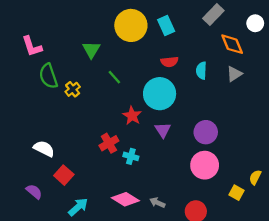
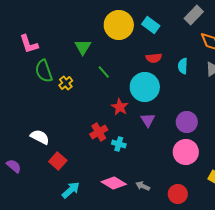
cyan rectangle: (166, 25) -> (151, 25), turned -30
purple semicircle: (34, 192) -> (14, 166), moved

